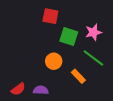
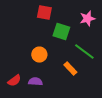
pink star: (93, 32) -> (87, 19), moved
orange circle: (54, 61) -> (39, 55), moved

